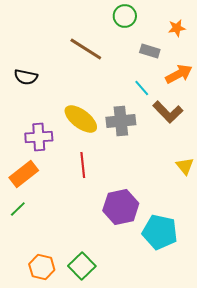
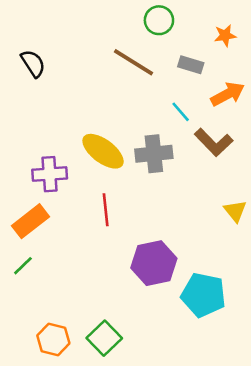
brown line: (86, 49) -> (134, 62), moved
black semicircle: (26, 77) -> (33, 63), moved, turned -135

